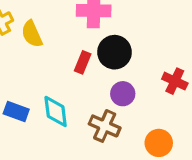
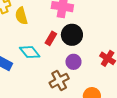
cyan diamond: (56, 111) -> (30, 52), moved, turned -40
brown cross: (105, 126) -> (59, 81), turned 30

